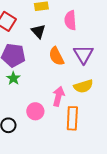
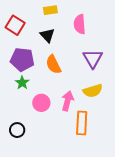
orange semicircle: (56, 56) -> (53, 65), moved
pink circle: (35, 111) -> (41, 103), moved

